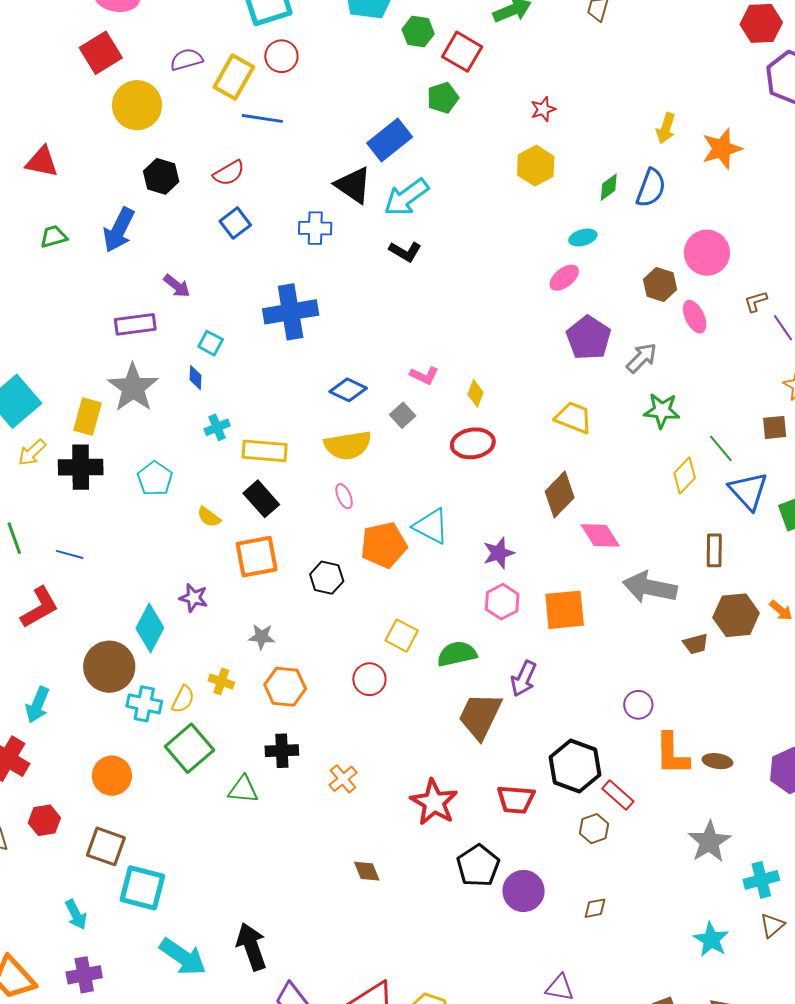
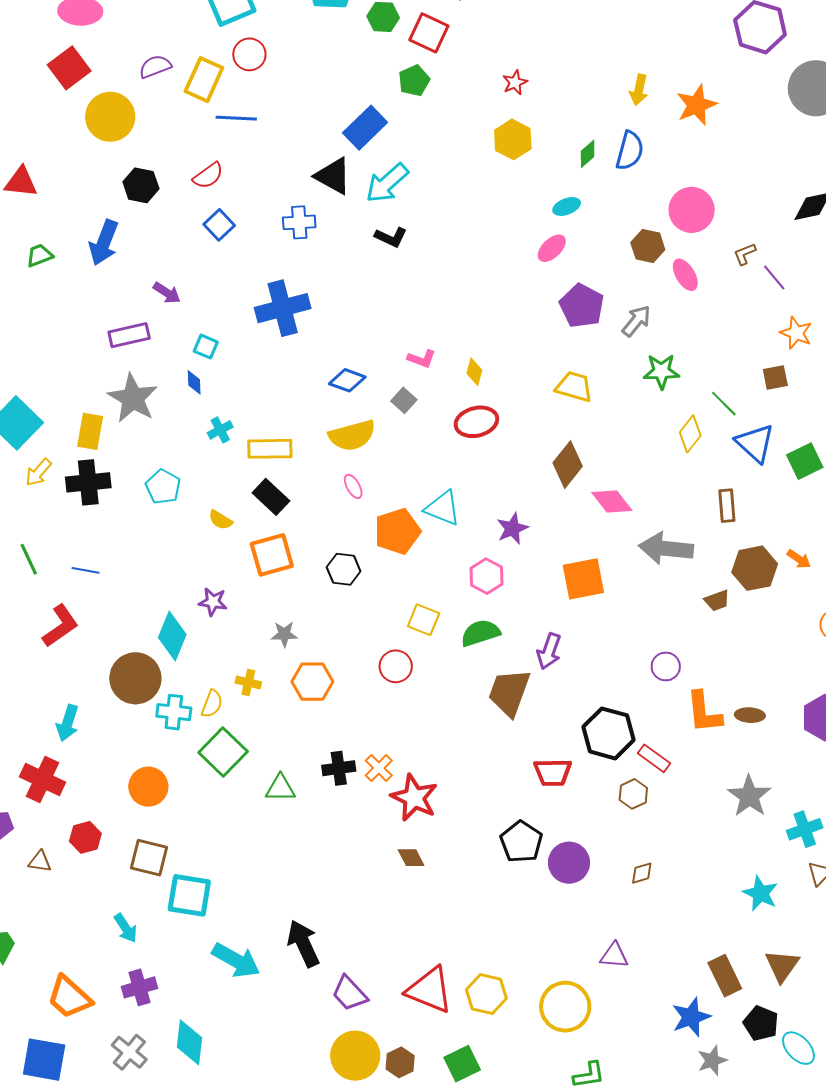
pink hexagon: (502, 602) -> (486, 576), moved
black cross: (282, 751) -> (339, 768), moved
red star: (434, 802) -> (414, 798), moved

